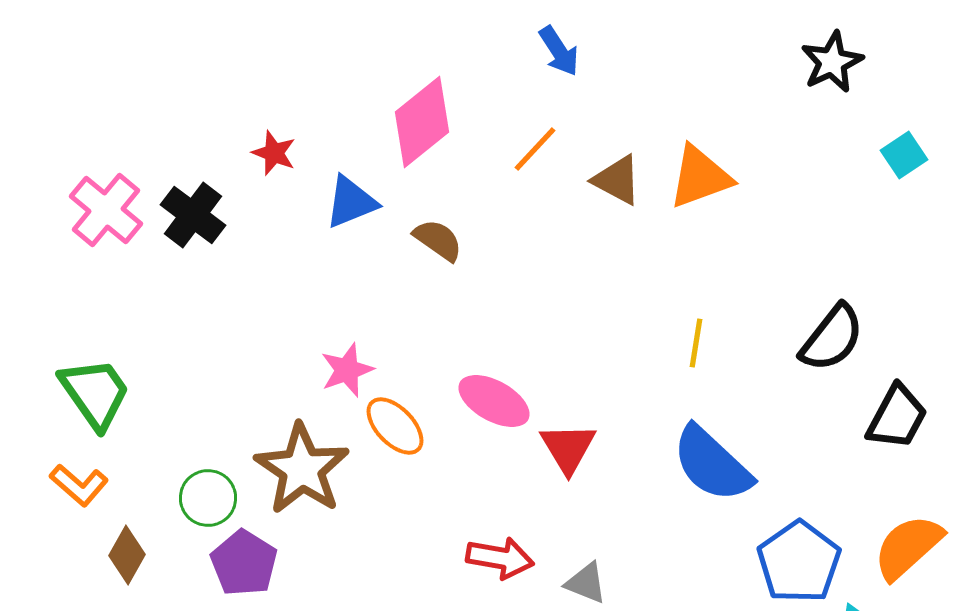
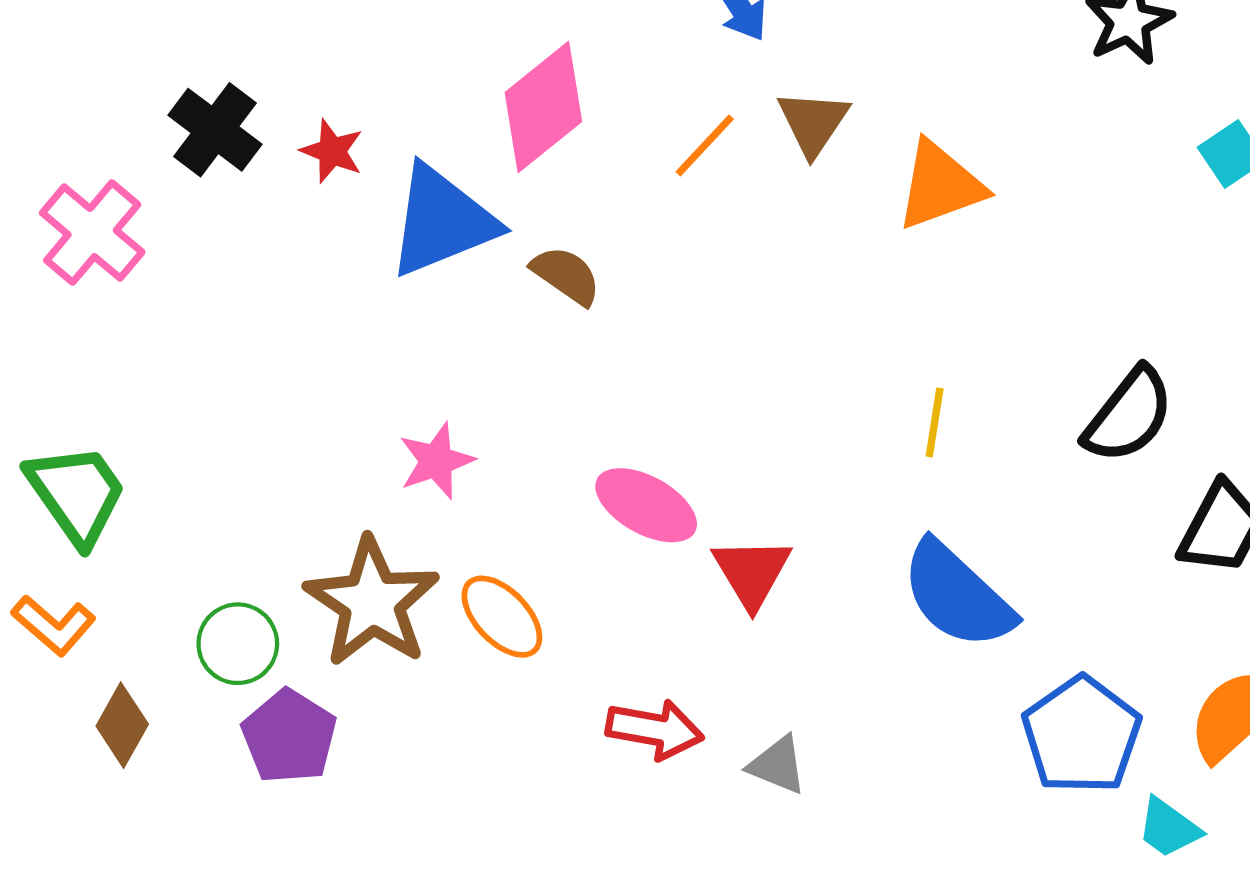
brown triangle: (617, 180) -> (813, 123), moved, turned 36
blue triangle: (351, 202) -> (442, 221), size x1.5
black cross: (193, 215) -> (215, 130), moved
orange ellipse: (395, 426) -> (502, 617), moved

